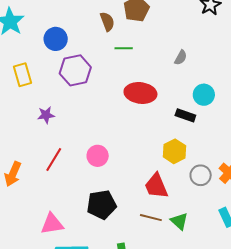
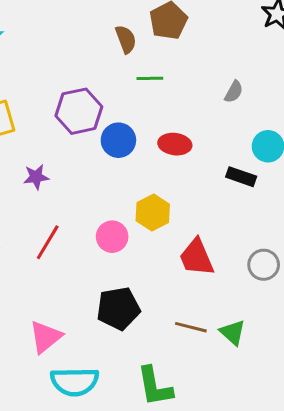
blue circle: (56, 39) -> (118, 140), moved
red ellipse: (140, 93) -> (175, 144), size x0.7
yellow hexagon: (174, 151) -> (153, 212), moved
red trapezoid: (156, 186) -> (197, 257), moved
pink triangle: (52, 224) -> (46, 337), turned -30

